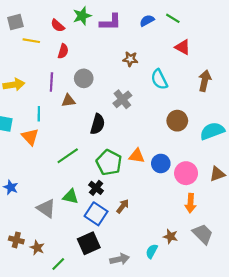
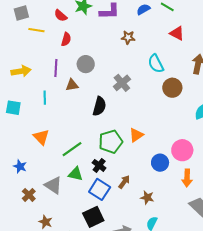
brown star: (130, 59) -> (128, 37), moved
brown circle: (177, 121) -> (172, 88), moved
orange triangle: (30, 137) -> (41, 137), moved
green line: (68, 156) -> (72, 149), moved
orange triangle: (137, 156) -> (136, 135), turned -42
green pentagon: (109, 163) -> (111, 142), turned 30
blue circle: (161, 163) -> (160, 163), moved
brown star: (170, 236) -> (147, 197), moved
brown cross: (16, 240) -> (29, 195), moved, turned 32

